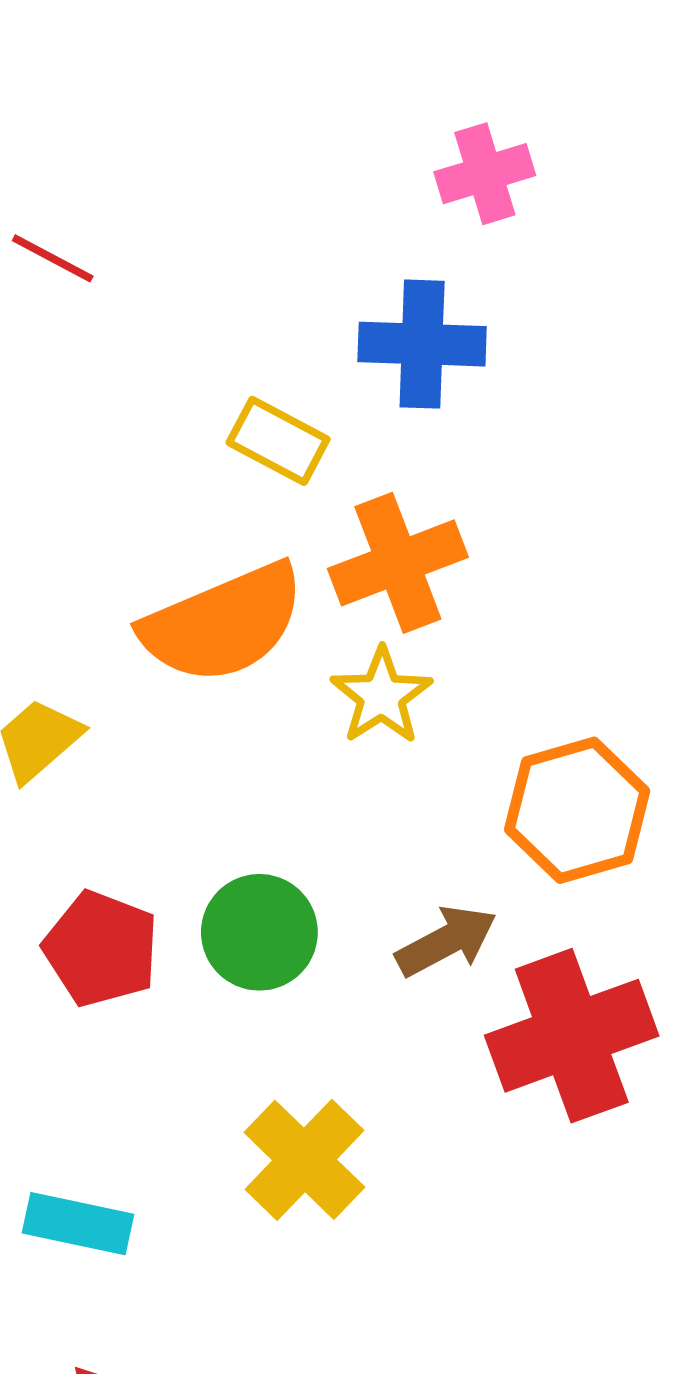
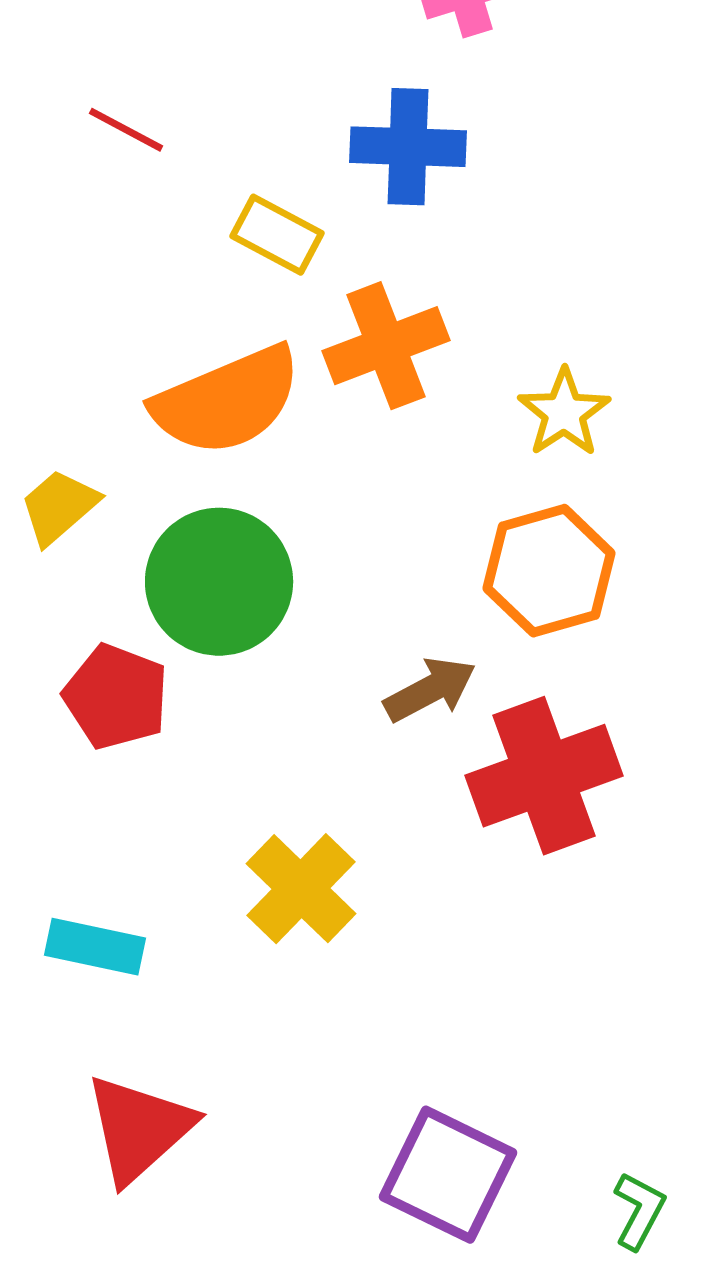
red line: (53, 258) -> (126, 130), moved
yellow star: (381, 696) -> (564, 413), moved
green circle: (259, 932) -> (219, 582), moved, size x1.4

